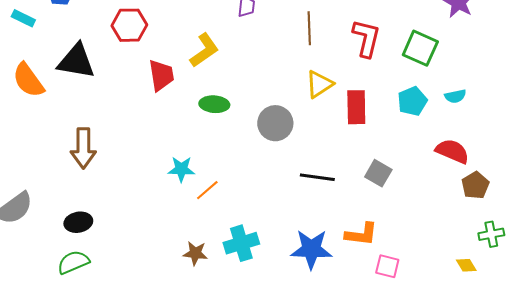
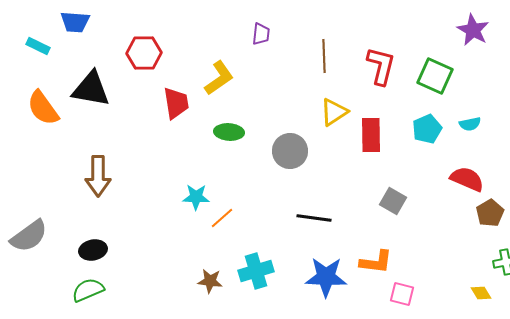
black line: (317, 177) -> (314, 218), moved

